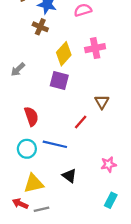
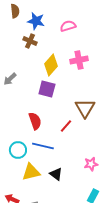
brown triangle: (102, 102) -> (85, 108), size x1.5
red semicircle: (31, 116) -> (35, 121), moved
yellow triangle: (34, 183) -> (31, 172), moved

